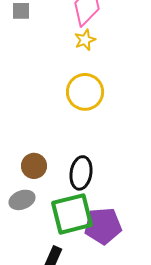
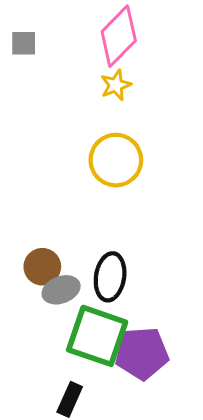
gray ellipse: (22, 200) -> (61, 290), moved
green square: (72, 214) -> (97, 336), turned 33

